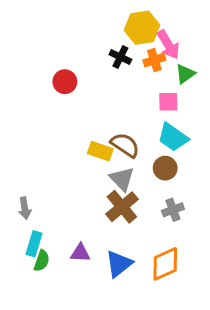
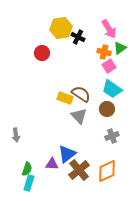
yellow hexagon: (142, 28) -> (61, 28), moved
orange cross: (154, 60) -> (104, 52), moved, turned 32
pink square: (168, 102) -> (109, 66), turned -32
brown cross: (122, 207) -> (79, 170), moved
cyan rectangle: (34, 244) -> (29, 183), moved
blue triangle: (119, 264) -> (67, 154), moved

